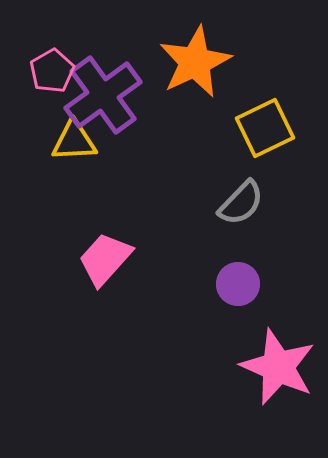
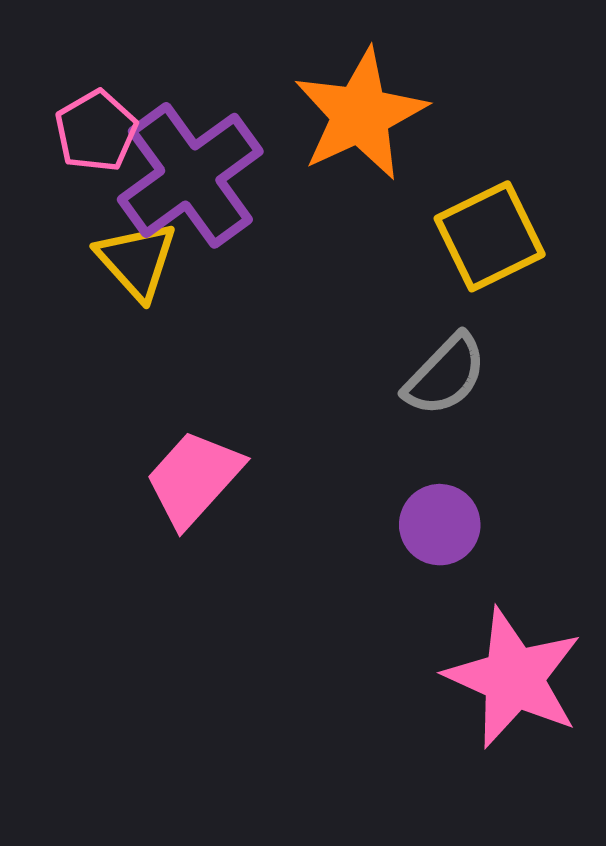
yellow triangle: (74, 141) -> (137, 260), turned 51

